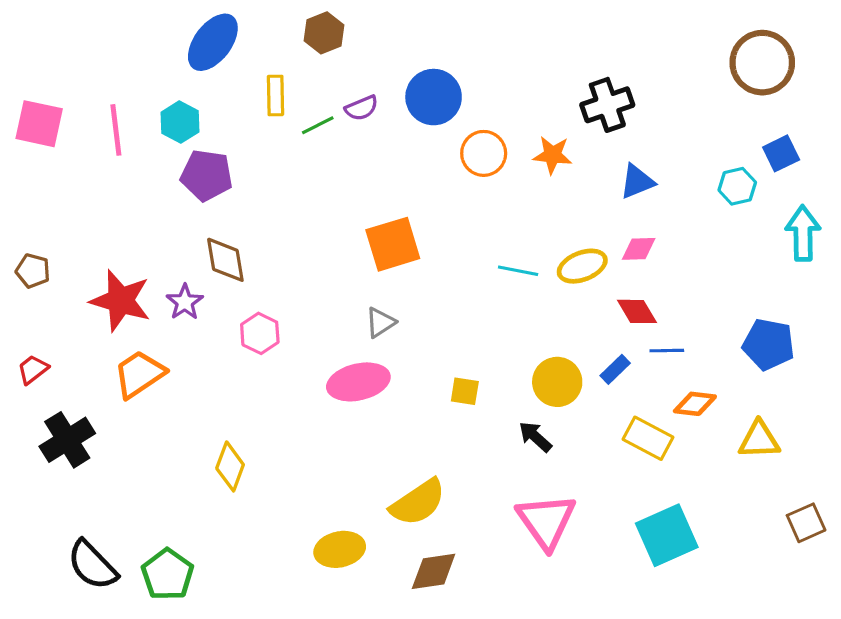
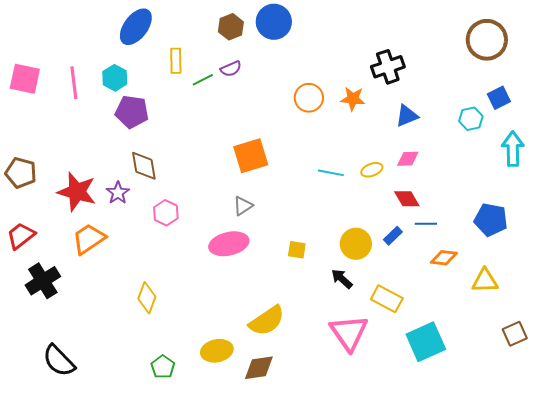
brown hexagon: (324, 33) -> (231, 27), moved
blue circle: (434, 97) -> (274, 22), moved
yellow ellipse: (582, 266) -> (372, 170), size x0.7
brown pentagon: (33, 271) -> (21, 173), size x1.4
red trapezoid: (33, 369) -> (21, 236), size x1.4
yellow rectangle: (648, 438) -> (387, 299), moved
brown diamond: (434, 571) -> (259, 368), moved
green pentagon: (167, 574) -> (163, 367), moved, size x0.7

